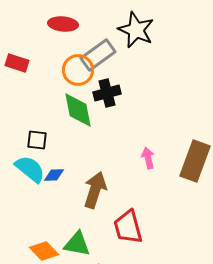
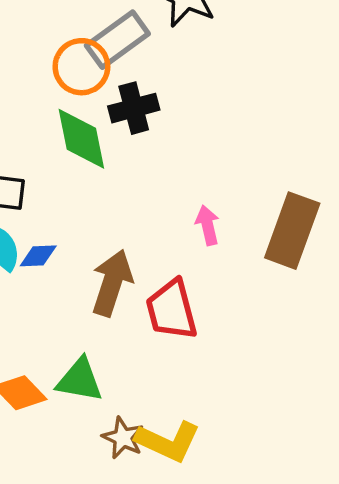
red trapezoid: (128, 227) -> (172, 310), moved

